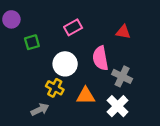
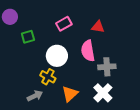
red triangle: (123, 32) -> (98, 27), moved
gray cross: (122, 76) -> (107, 67), turned -30
orange triangle: (86, 96) -> (70, 94), moved, turned -42

